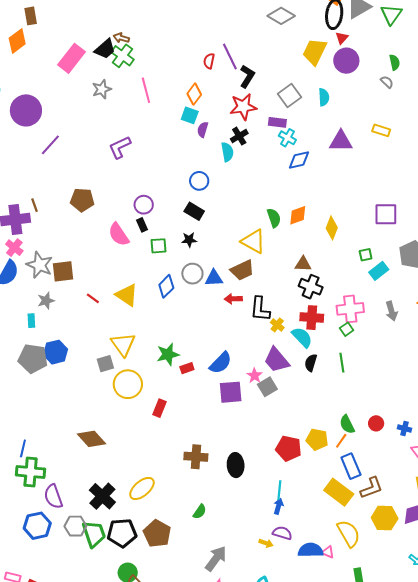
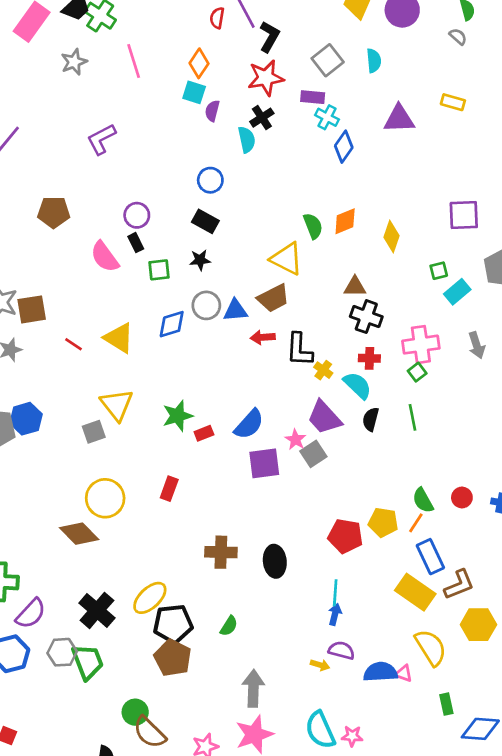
blue diamond: (299, 160) -> (344, 147), turned -40
blue diamond: (166, 286) -> (172, 324), turned 30
red cross: (312, 318) -> (369, 358), size x0.7
yellow circle: (128, 384) -> (105, 498), moved
purple semicircle: (53, 497) -> (31, 614), turned -115
black pentagon: (122, 533) -> (173, 624), moved
gray arrow: (216, 559) -> (253, 688), turned -32

